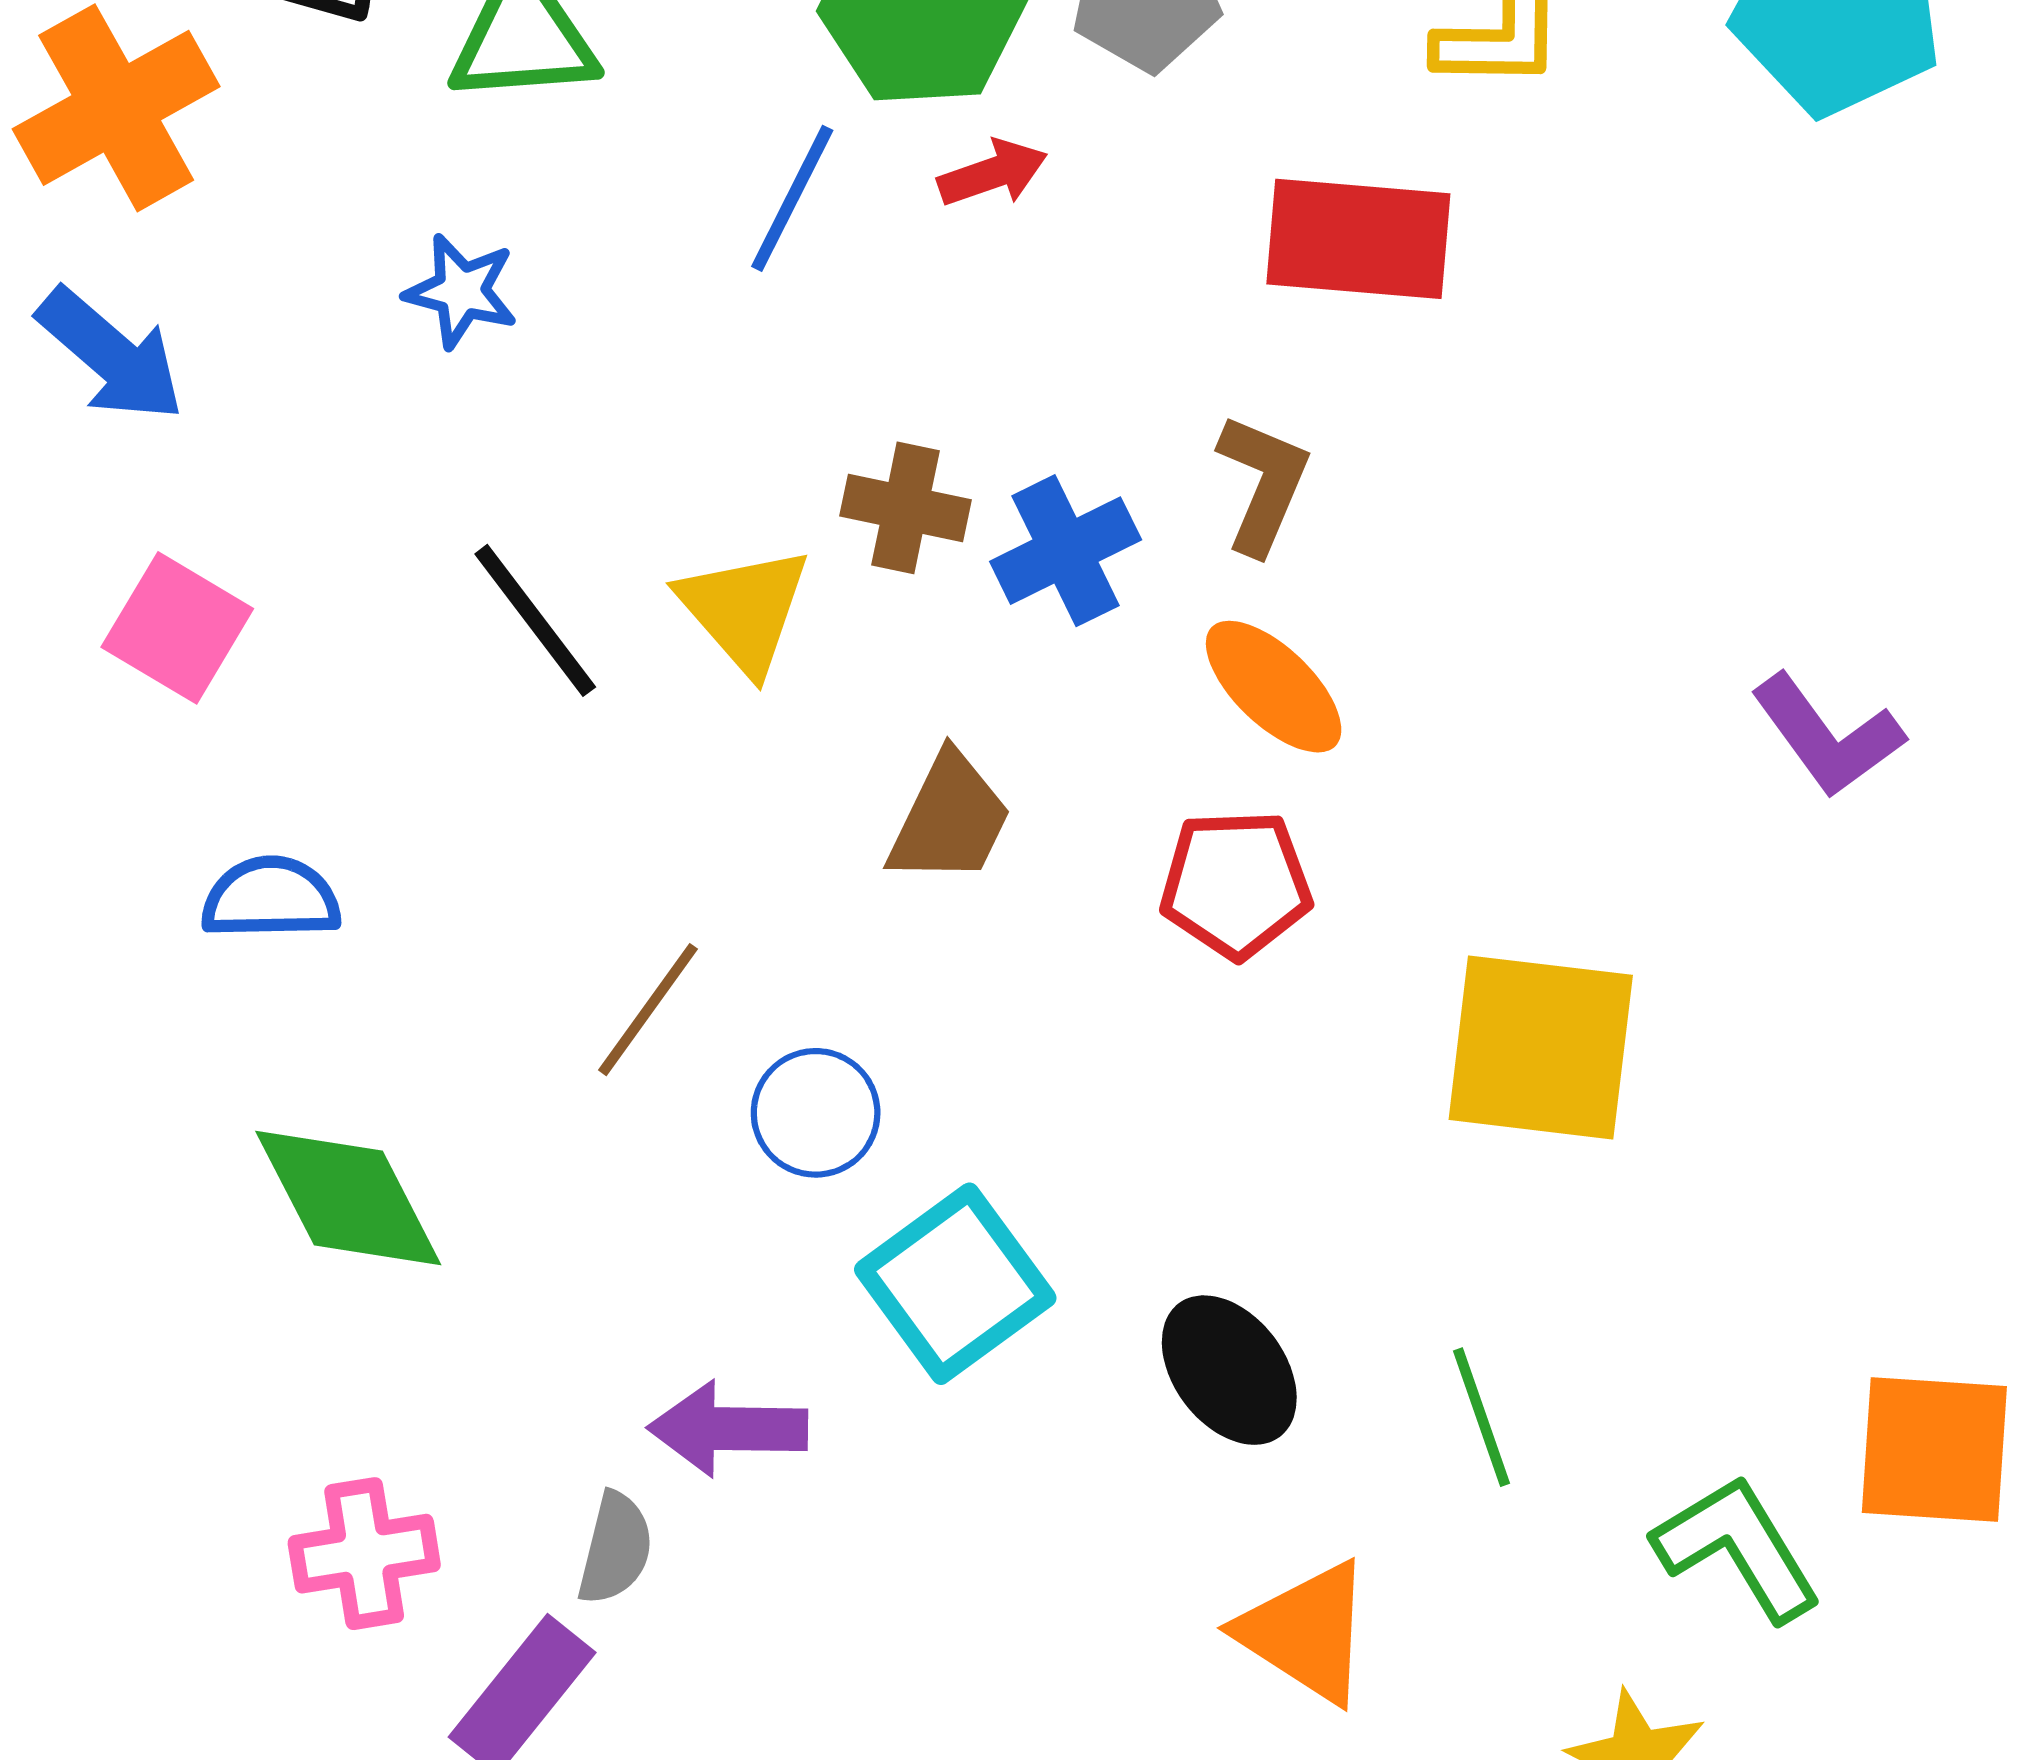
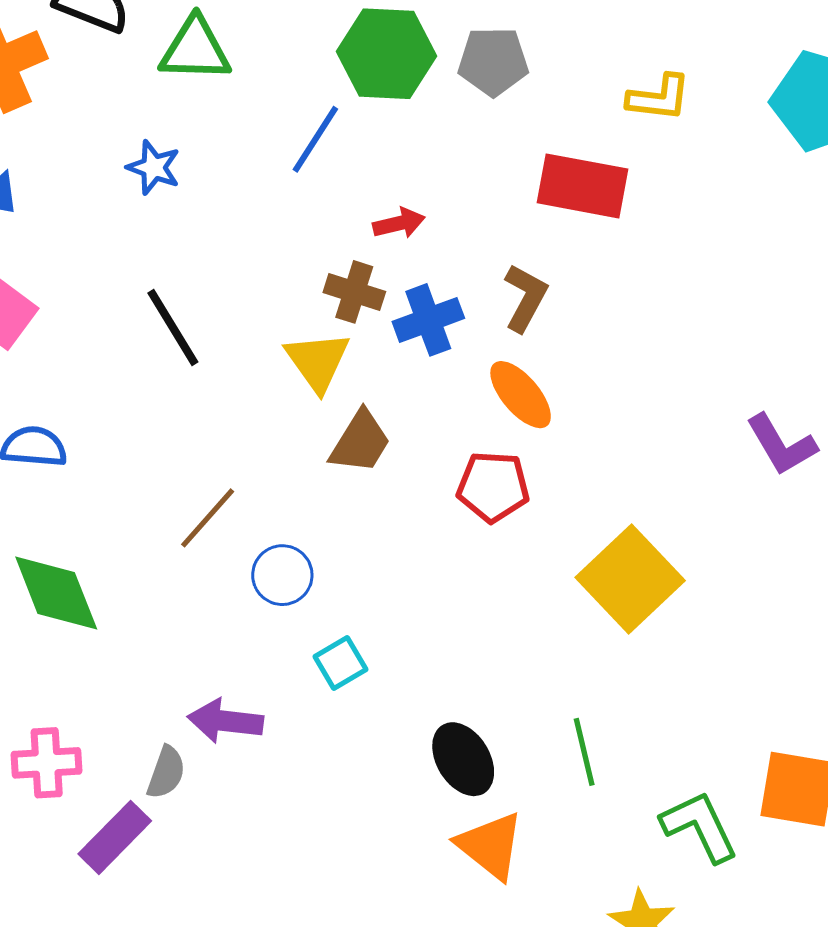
red arrow: (993, 173) -> (399, 223), moved
yellow triangle: (744, 610) -> (318, 361), moved
yellow square: (1541, 1047) -> (630, 579), turned 34
cyan square: (955, 1284) -> (340, 663), size x0.6
black ellipse: (1229, 1370) -> (463, 759), moved

